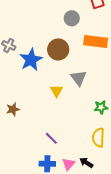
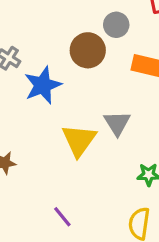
brown circle: (58, 49) -> (88, 50), moved
yellow triangle: (57, 91) -> (79, 140), size x1.6

